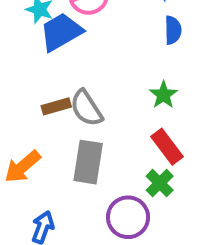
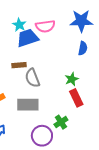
brown rectangle: (56, 106) -> (19, 65), moved
red rectangle: (167, 147) -> (76, 98), moved
gray rectangle: (88, 162) -> (28, 105), turned 70

